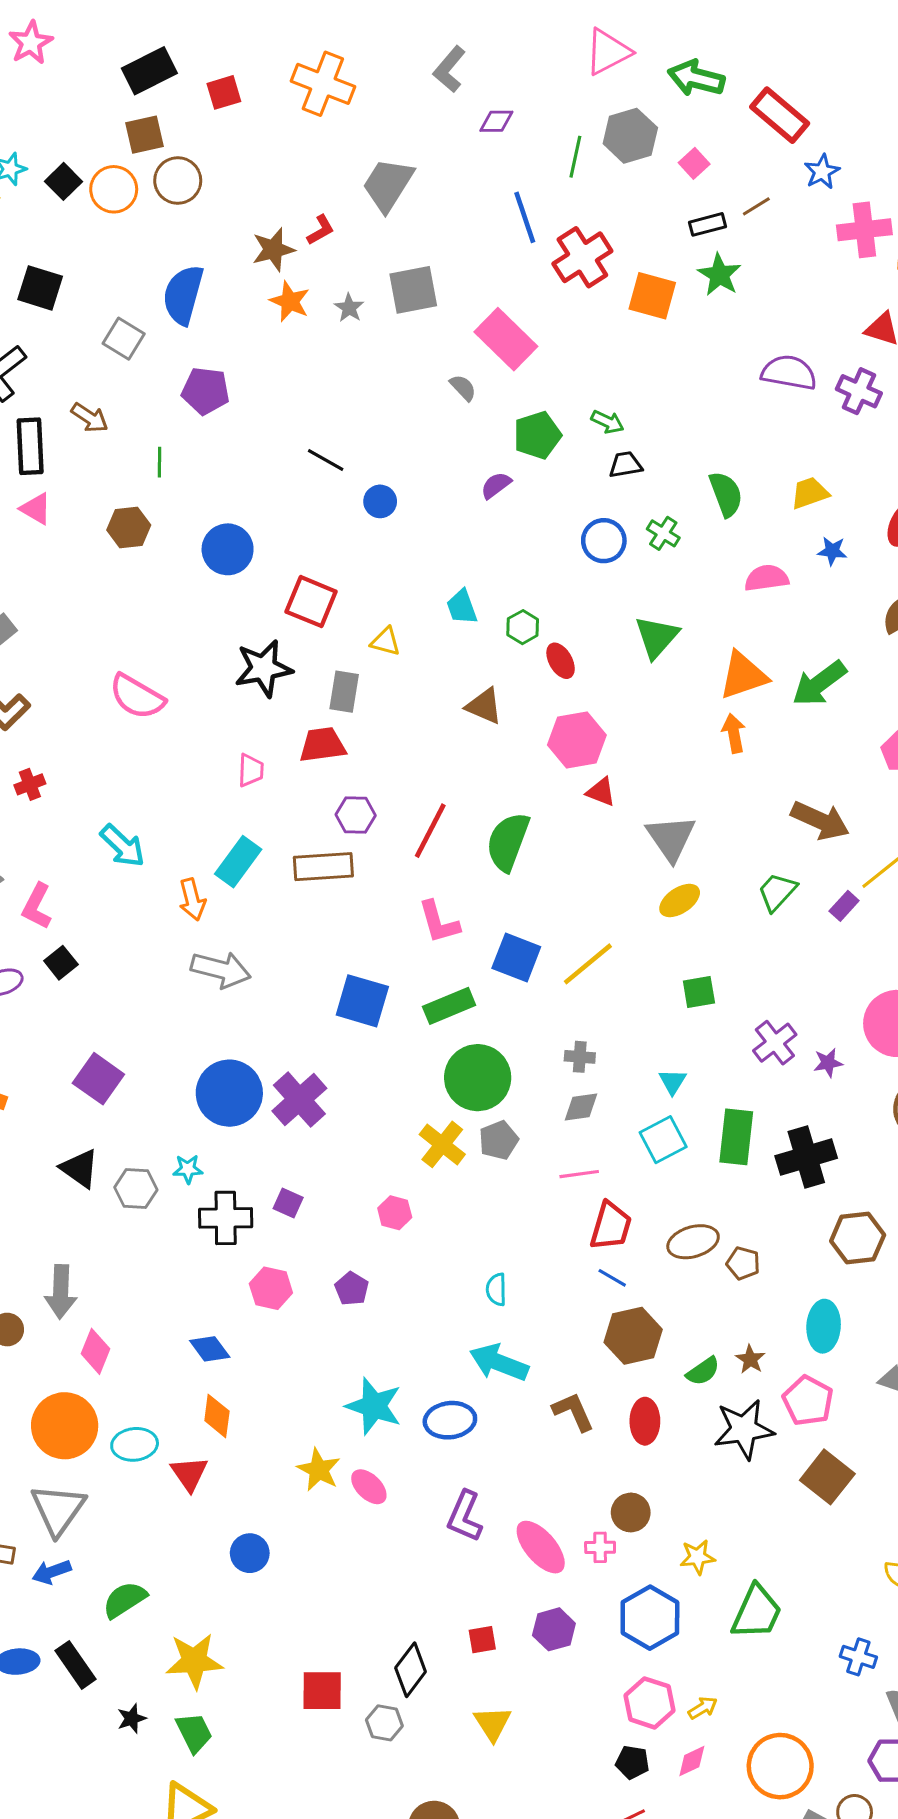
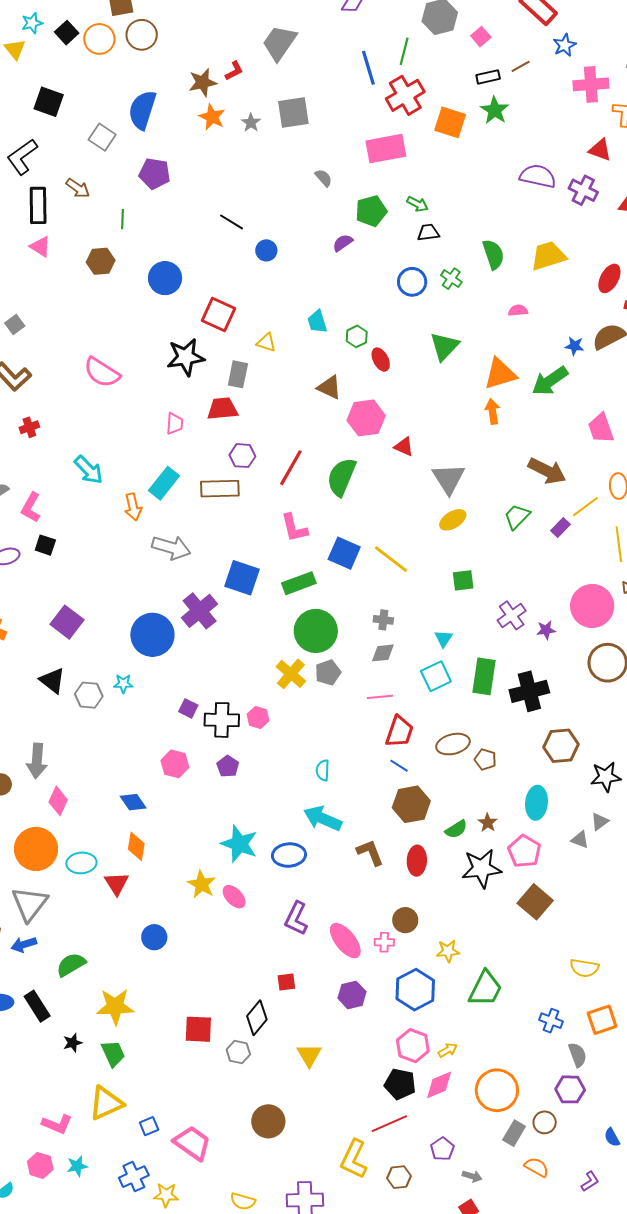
green line: (575, 157) -> (404, 51), moved
pink rectangle: (506, 339) -> (386, 149), moved, turned -57
yellow trapezoid: (810, 493) -> (548, 256), size x1.4
blue star: (832, 551) -> (574, 346), moved
pink semicircle: (767, 578) -> (518, 310), size x0.7
pink hexagon: (577, 740) -> (366, 418), moved
black square: (61, 963) -> (45, 545), turned -35
yellow line: (588, 964) -> (391, 559), turned 75
gray arrow: (221, 970) -> (171, 548), moved
purple cross: (299, 1100) -> (200, 611), moved
black cross: (226, 1218) -> (222, 720), moved
red square: (482, 1640) -> (286, 982), moved
pink diamond: (692, 1761) -> (439, 1085), size x1.4
black pentagon: (632, 1762) -> (400, 1084), size x1.4

